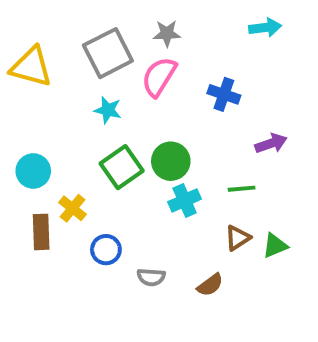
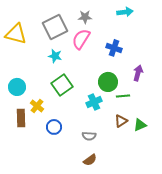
cyan arrow: (265, 28) -> (125, 12), moved
purple arrow: (271, 143) -> (138, 73), turned -56
green circle: (171, 161) -> (108, 82), moved
gray semicircle: (151, 277) -> (89, 136), moved
brown semicircle: (210, 285) -> (90, 160), moved

